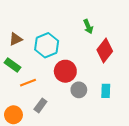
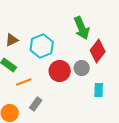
green arrow: (88, 27) -> (82, 28), size x1.6
gray circle: (79, 90) -> (82, 68), moved

